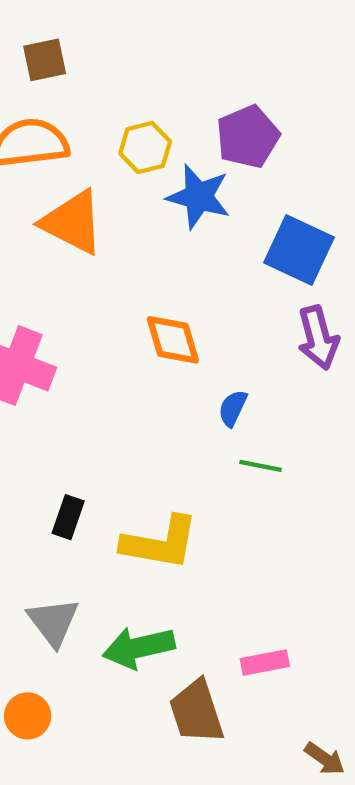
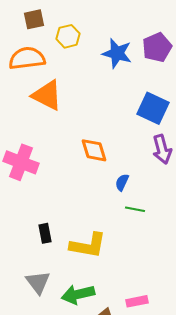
purple pentagon: (248, 137) -> (157, 47), moved
yellow hexagon: (145, 147) -> (68, 36), moved
blue star: (199, 197) -> (117, 53), moved
black rectangle: (68, 517) -> (45, 233), turned -30

